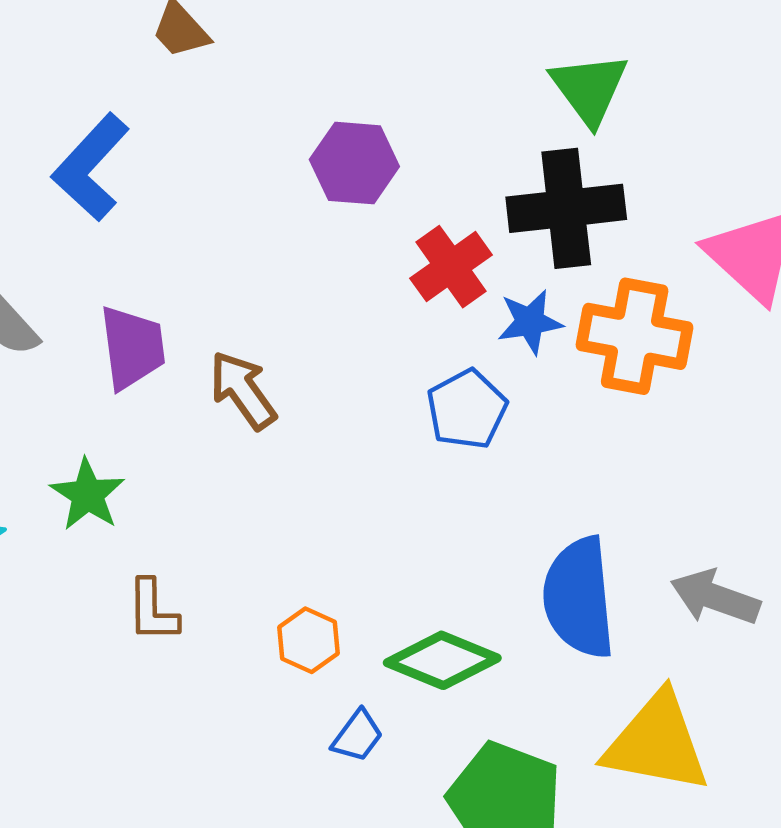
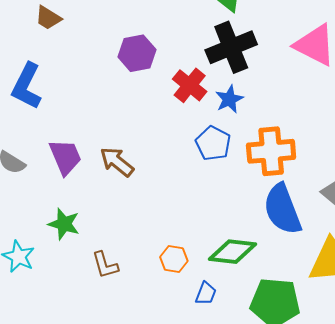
orange cross: (635, 336) -> (271, 151), moved

